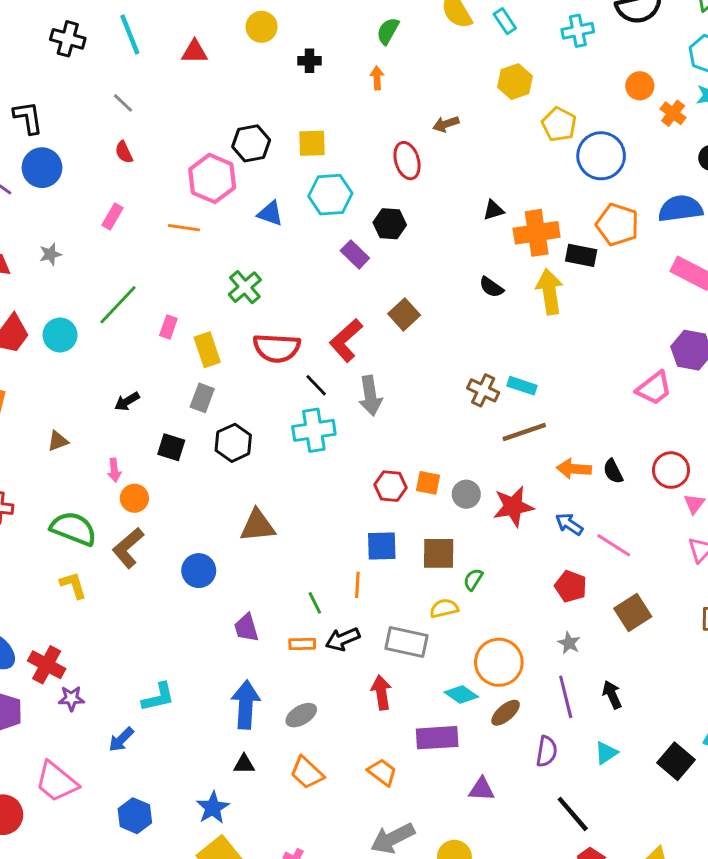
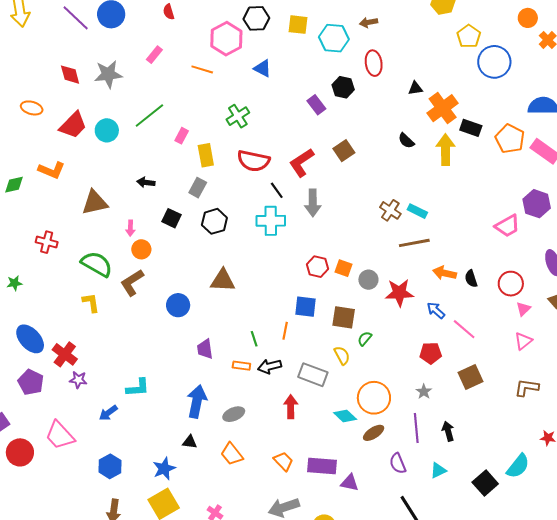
brown arrow: (446, 124) -> (369, 22), moved
red ellipse: (407, 161) -> (374, 63), moved
cyan hexagon: (330, 195) -> (334, 38), moved
orange pentagon: (617, 225) -> (510, 139), moved
orange cross: (537, 233) -> (443, 108), turned -36
gray star: (50, 254) -> (108, 74), size x1.8
black arrow: (127, 401) -> (146, 182), turned 30
brown triangle: (58, 441) -> (95, 203), size x1.8
red pentagon: (571, 586) -> (431, 353), turned -30
yellow semicircle: (444, 608) -> (342, 355), turned 66
purple rectangle: (437, 738) -> (322, 466), moved
purple semicircle: (547, 751) -> (398, 463), turned 140

